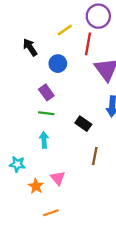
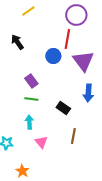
yellow line: (65, 30) -> (28, 11), moved
blue circle: (58, 64) -> (53, 56), moved
pink triangle: (58, 178) -> (41, 142), moved
orange star: (36, 186) -> (22, 171), moved

